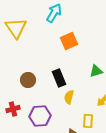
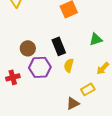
purple hexagon: (40, 116) -> (40, 67), moved
yellow rectangle: (88, 121) -> (88, 89), turned 56

